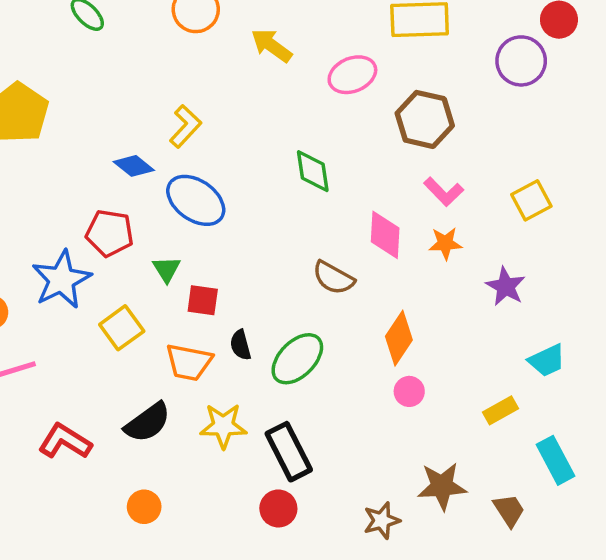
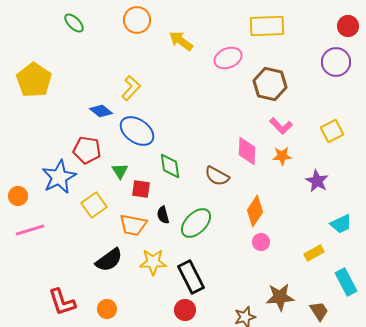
purple circle: (521, 61) -> (336, 62), moved
green diamond: (313, 171) -> (170, 166), moved
red L-shape: (65, 441) -> (62, 302), moved, turned -140

